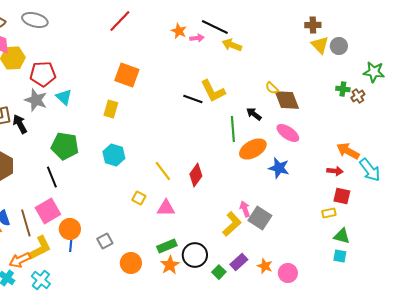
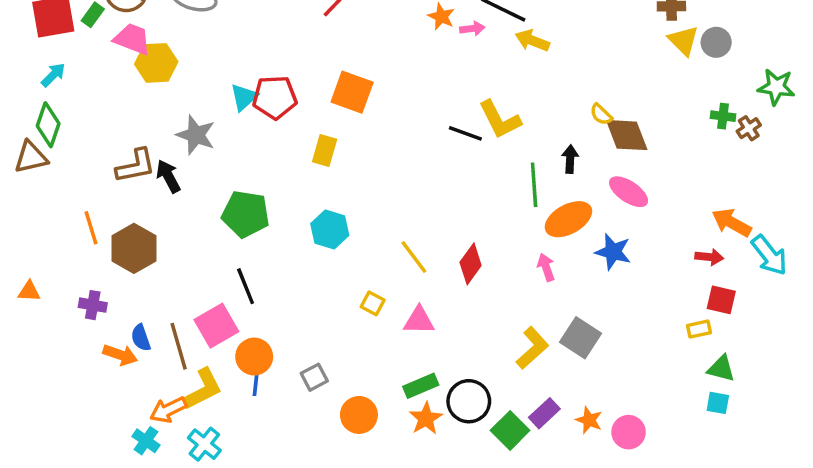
red pentagon: (43, 74) -> (275, 97), moved
cyan triangle: (64, 97) -> (244, 97), moved, turned 36
black arrow: (254, 114) -> (570, 159), turned 56
black line: (52, 177) -> (246, 286), moved
pink arrow: (245, 209) -> (546, 267), moved
green square: (219, 272) -> (510, 430), size x1.5

